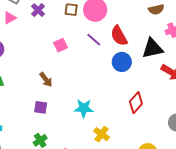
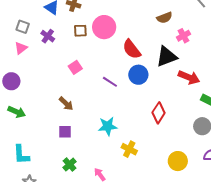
purple line: (94, 40) -> (110, 82), moved

